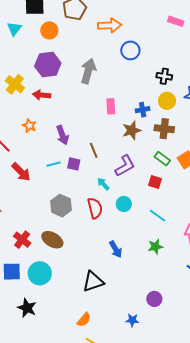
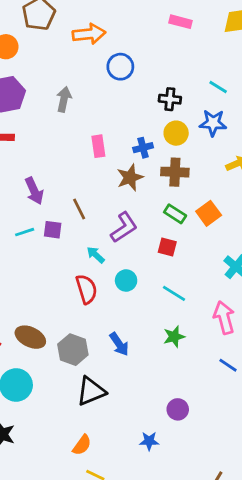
gray arrow: (88, 71) -> (64, 99), size x0.7
gray hexagon: (61, 206) -> (73, 350), moved

